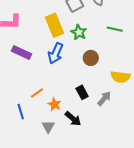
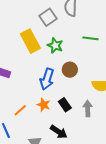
blue arrow: (56, 53) -> (47, 79), moved
gray arrow: (104, 98) -> (88, 108), turned -35
orange star: (54, 104) -> (44, 105), moved

